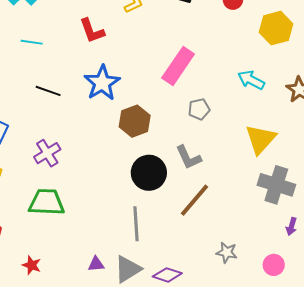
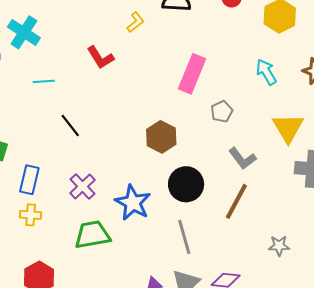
cyan arrow: (251, 80) -> (266, 72), turned 44
blue star: (102, 83) -> (133, 203), moved
black line: (48, 91) -> (70, 126), turned 45
gray L-shape: (188, 157) -> (242, 158), moved

